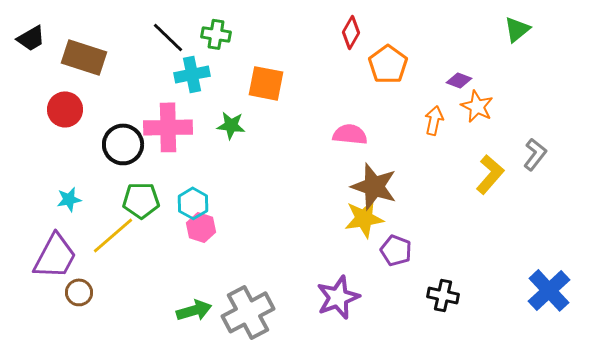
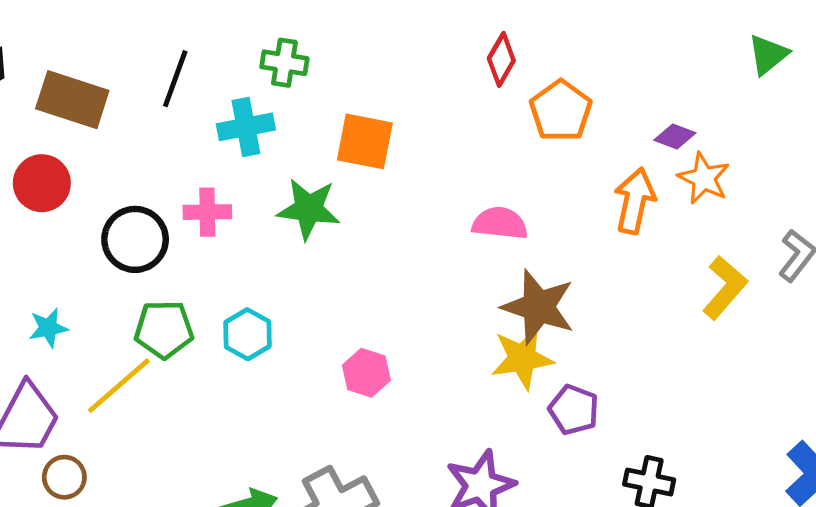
black line: (168, 37) -> (175, 79), moved, turned 66
orange arrow: (434, 120) -> (635, 201), size x1.4
green star: (231, 125) -> (309, 209), size x1.4
pink cross: (168, 127) -> (207, 212), size x0.6
pink hexagon: (201, 227) -> (366, 373), moved

